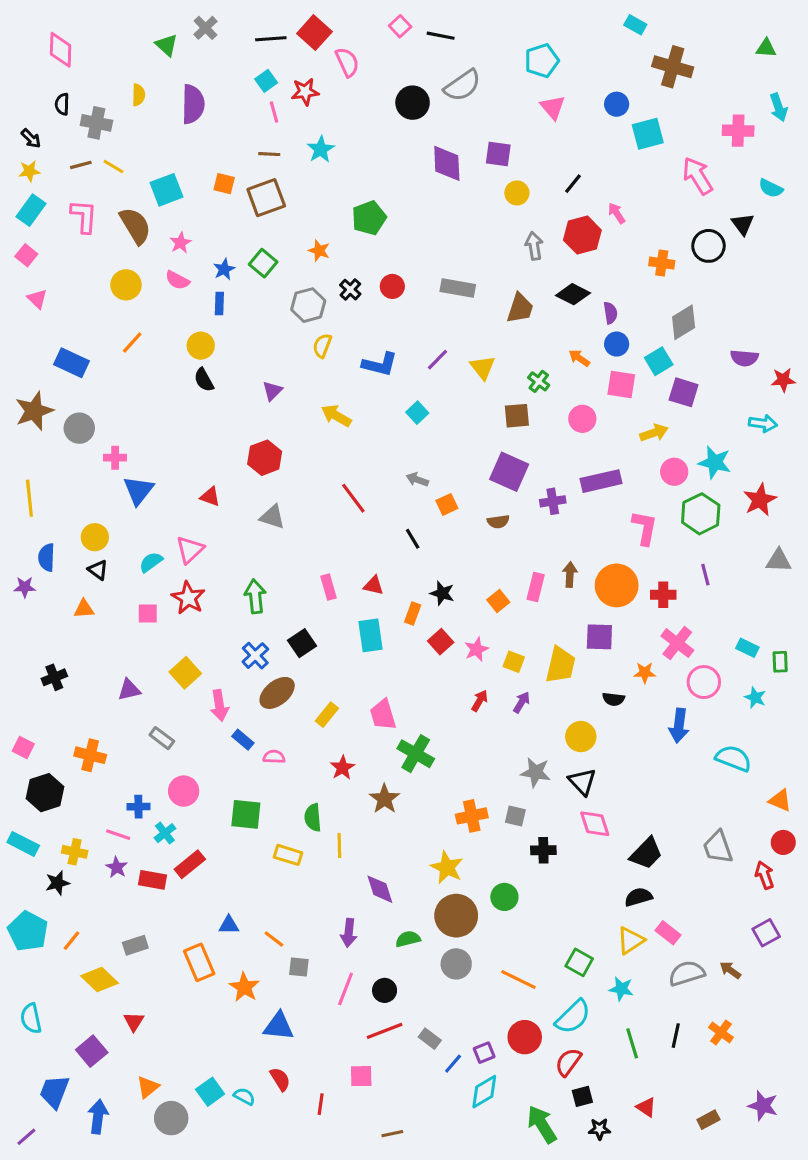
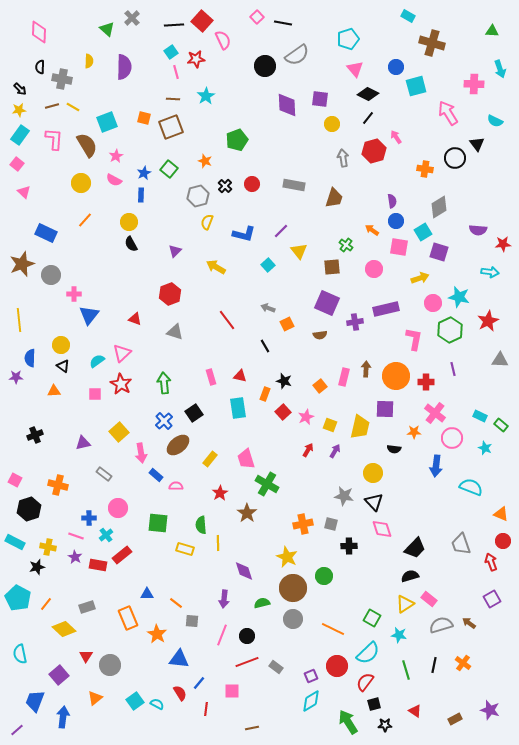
black diamond: (573, 294) -> (368, 94), moved
yellow triangle: (483, 367) -> (299, 251), moved
green rectangle: (780, 662) -> (501, 425), turned -48
blue line: (453, 1064) -> (199, 683), moved
gray circle: (171, 1118) -> (110, 665), moved

